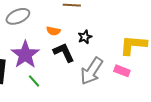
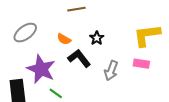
orange semicircle: (53, 31) -> (64, 39), turned 32
gray arrow: (92, 71) -> (111, 71), size x0.7

